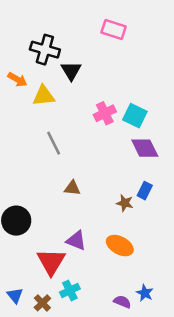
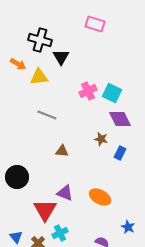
gray line: (54, 143) -> (47, 115), turned -42
brown star: (125, 203) -> (101, 139), moved
blue star: (145, 293) -> (128, 227), moved

